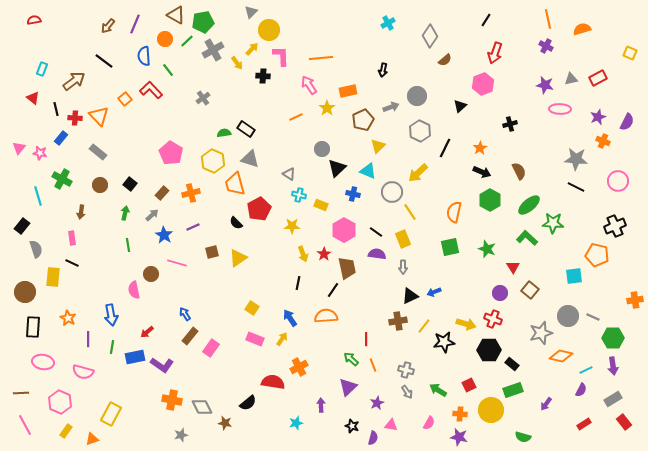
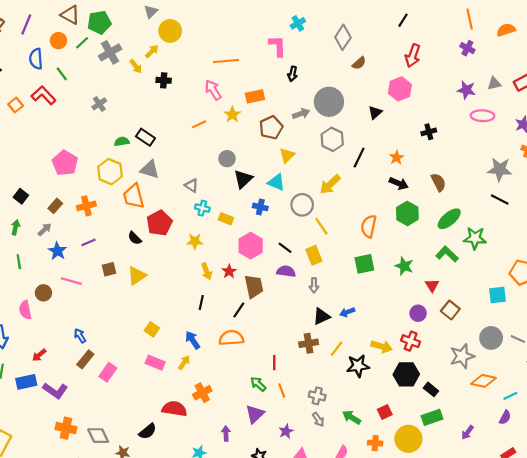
pink L-shape: (281, 56) -> (277, 46), moved
gray circle: (417, 96) -> (329, 102), size x1.4

